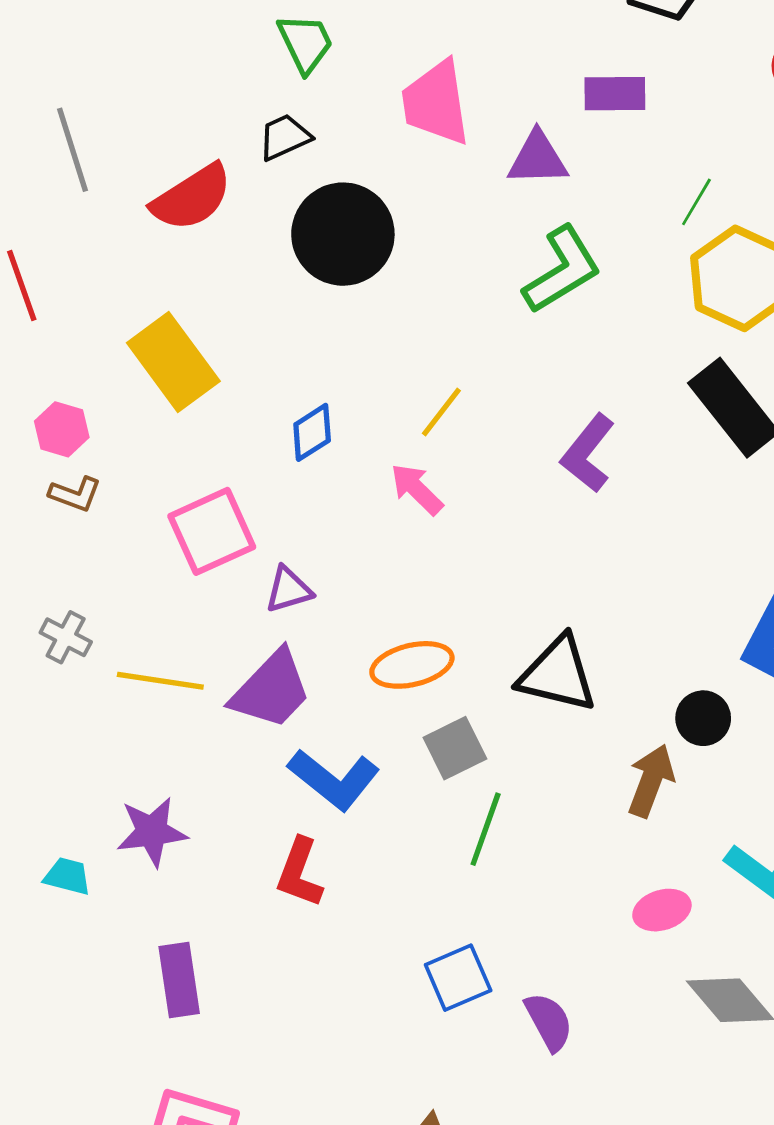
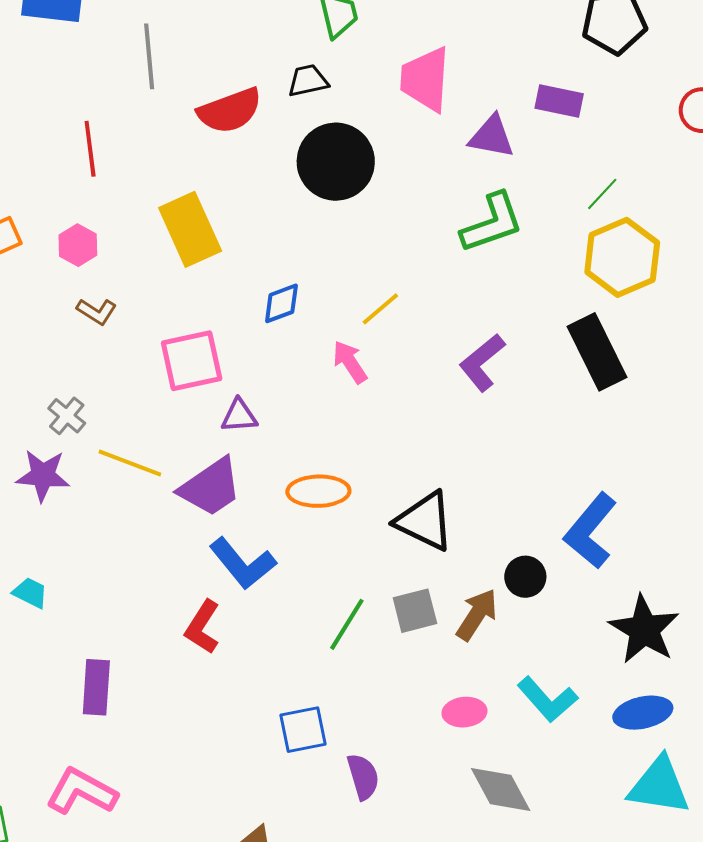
pink hexagon: (62, 429) -> (78, 245), moved
gray square: (455, 748) -> (415, 611), moved
purple star: (152, 832) -> (43, 475), moved

